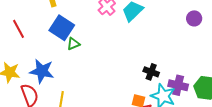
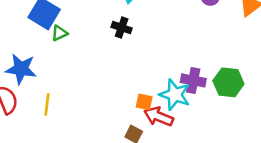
black cross: (151, 72) -> (122, 28), moved

